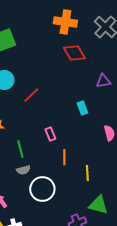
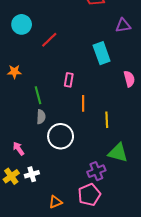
cyan rectangle: (82, 108) -> (102, 53), size x1.5
pink rectangle: (50, 134) -> (69, 80), turned 32
gray semicircle: (23, 170) -> (41, 117), turned -72

